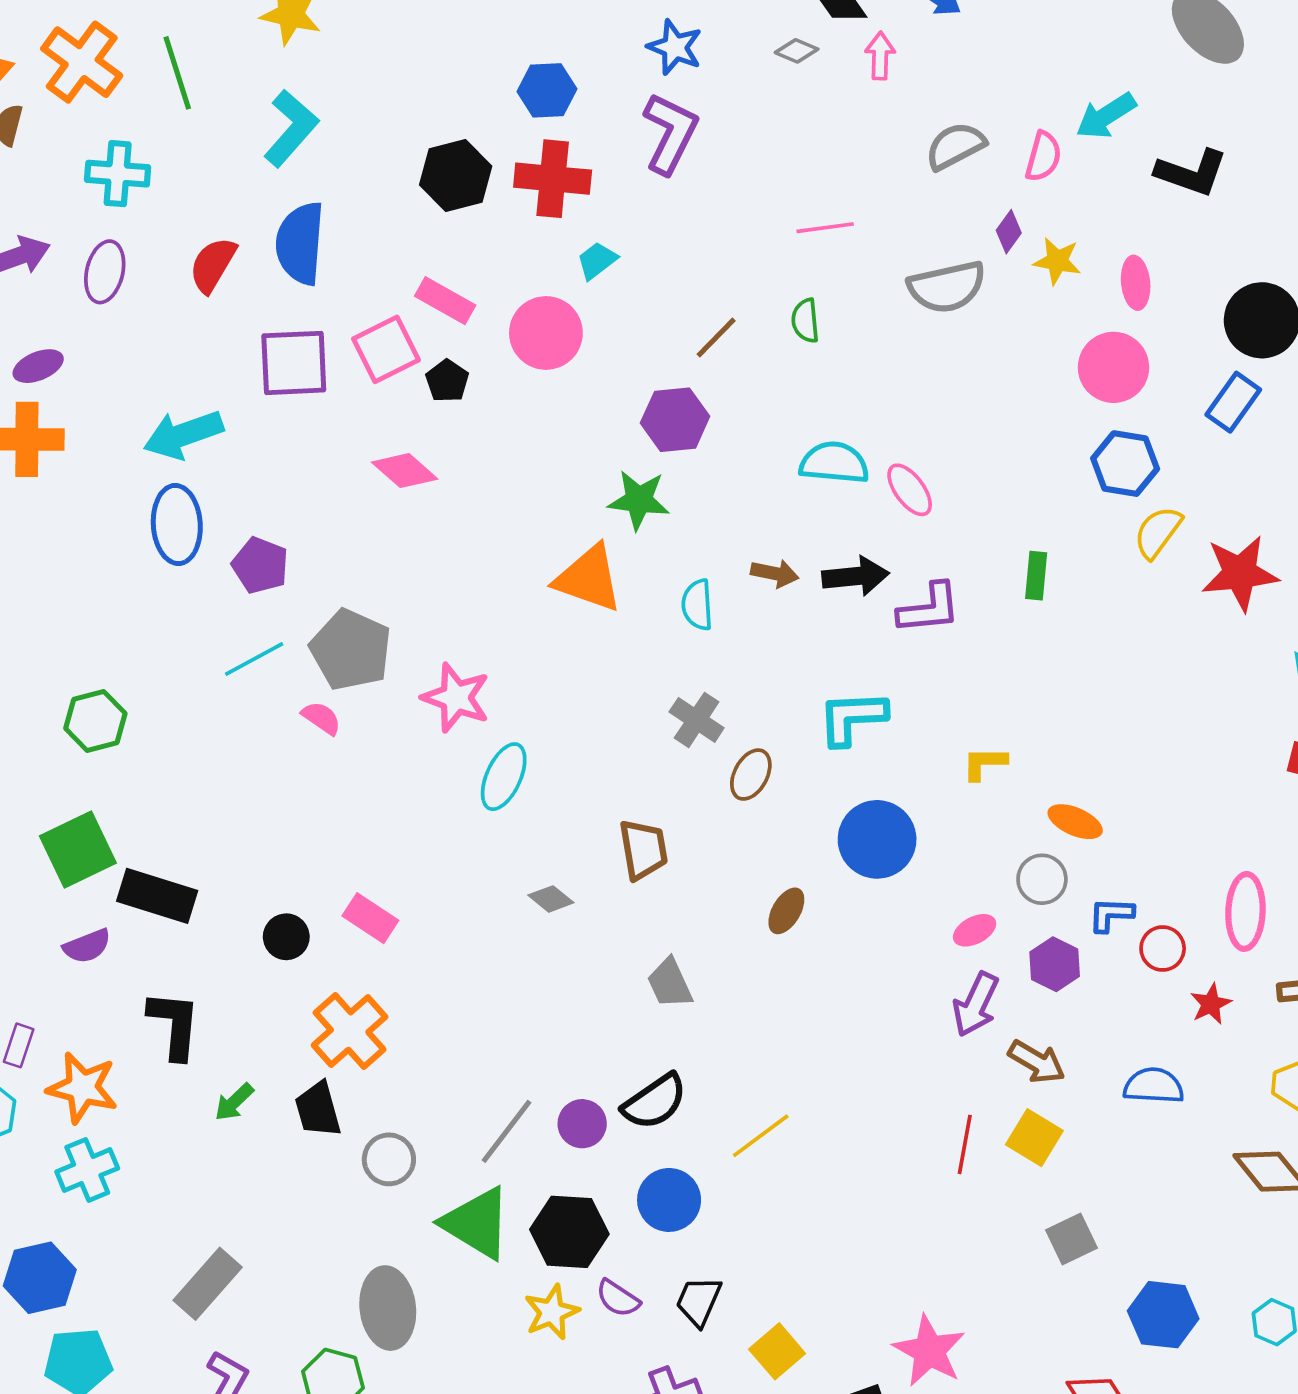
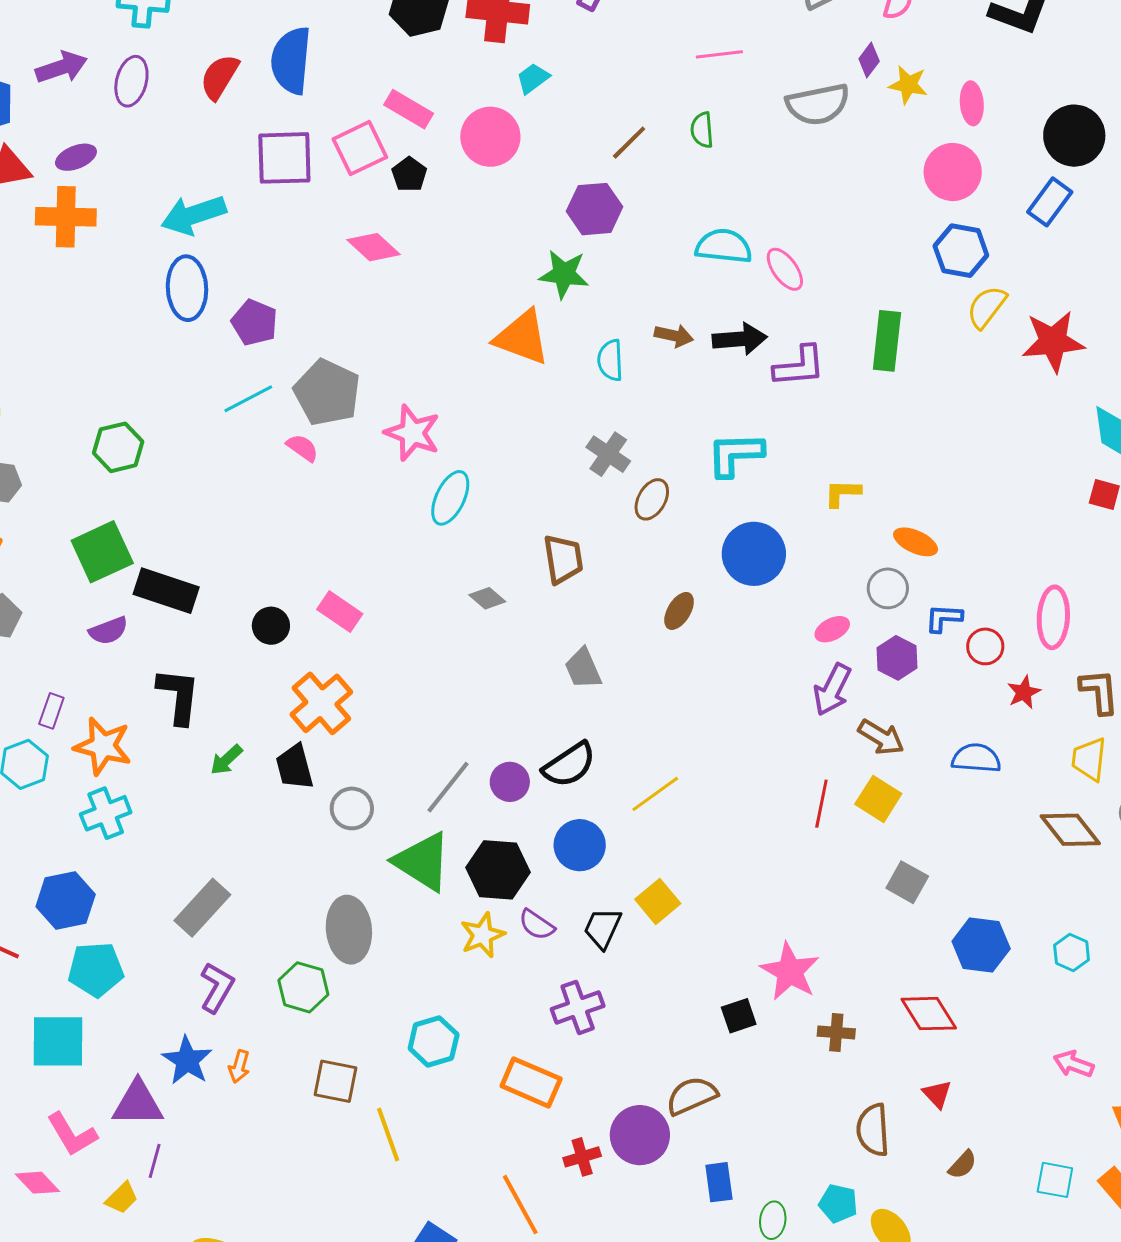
green rectangle: (1036, 576) -> (887, 341), size x1.5
gray square: (1071, 1239) -> (907, 882), turned -36
yellow square: (777, 1351) -> (658, 901), moved

